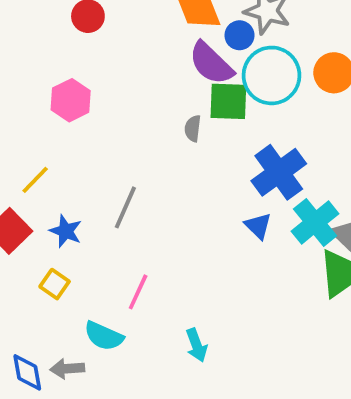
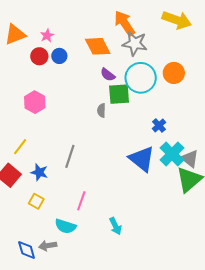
blue circle: (239, 35) -> (59, 56), moved
purple semicircle: (211, 63) -> (108, 75), size x0.6
blue cross: (279, 172) -> (159, 125), moved, size x0.5
blue triangle: (258, 226) -> (142, 159), size x1.8

